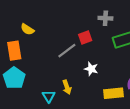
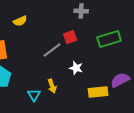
gray cross: (105, 18) -> (81, 11), moved
yellow semicircle: (27, 29) -> (20, 21), moved, turned -56

